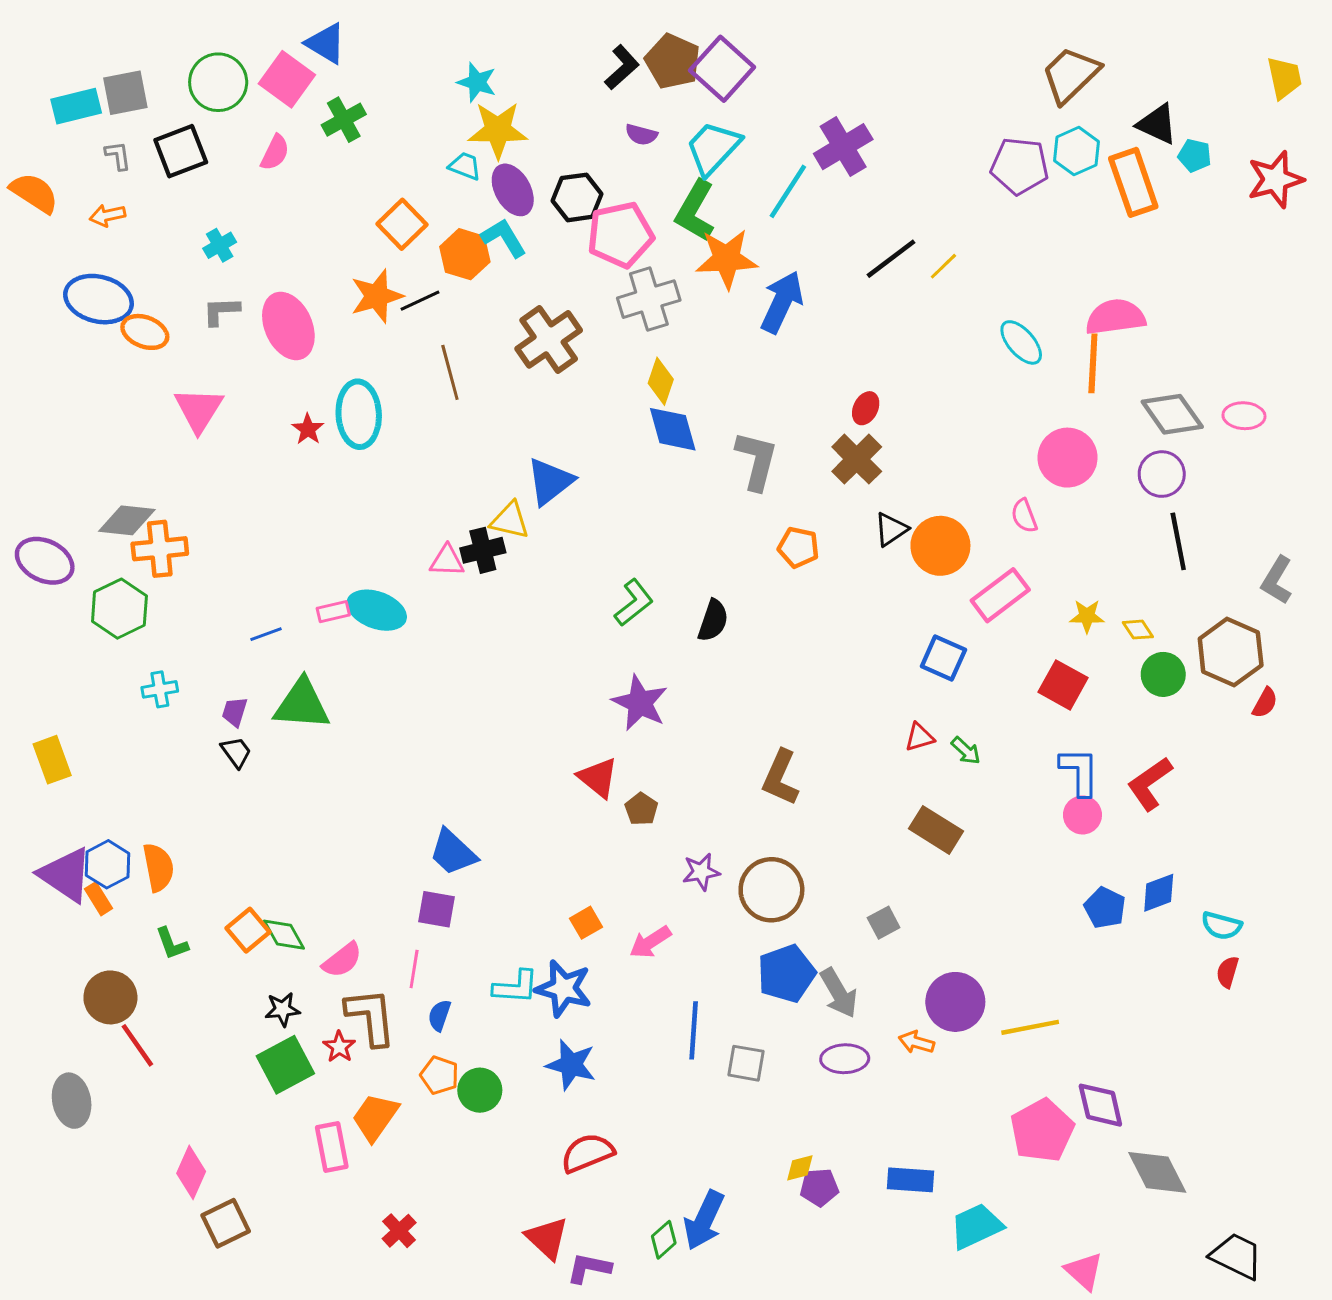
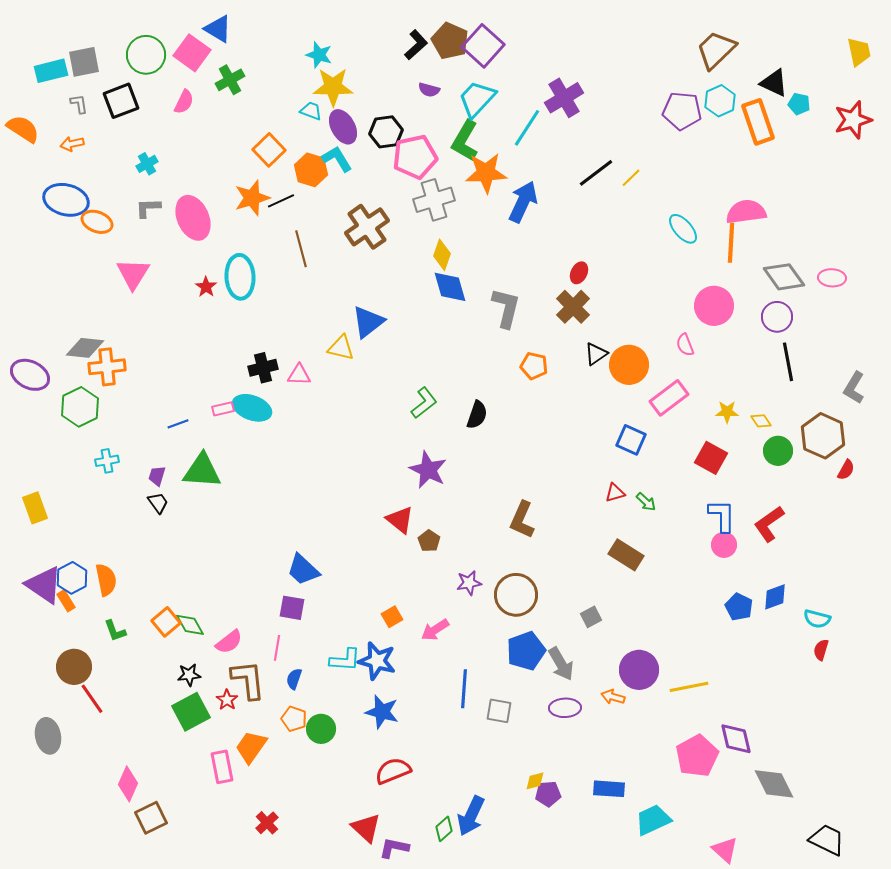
black cross: (483, 550) -> (263, 368), moved

